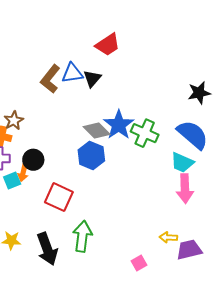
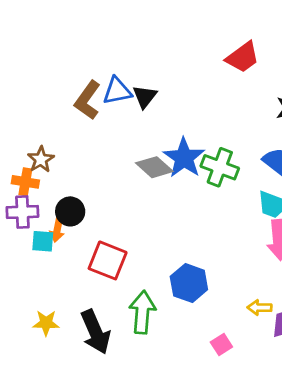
red trapezoid: (108, 45) -> (243, 57), moved
blue hexagon: (91, 155) -> (189, 283), moved
cyan square: (12, 180) -> (43, 241), turned 30

